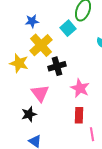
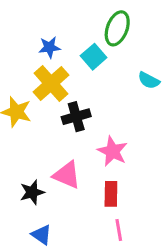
blue star: (32, 21) -> (49, 47), moved
pink triangle: (40, 93) -> (67, 175), moved, turned -30
pink line: (92, 134) -> (119, 230), moved

